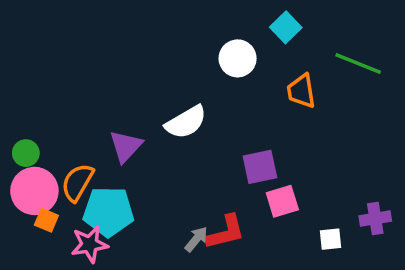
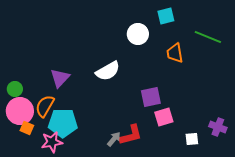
cyan square: (286, 27) -> (166, 16), turned 30
purple triangle: (126, 146) -> (60, 78), moved
purple cross: (375, 218) -> (218, 127), turned 30

